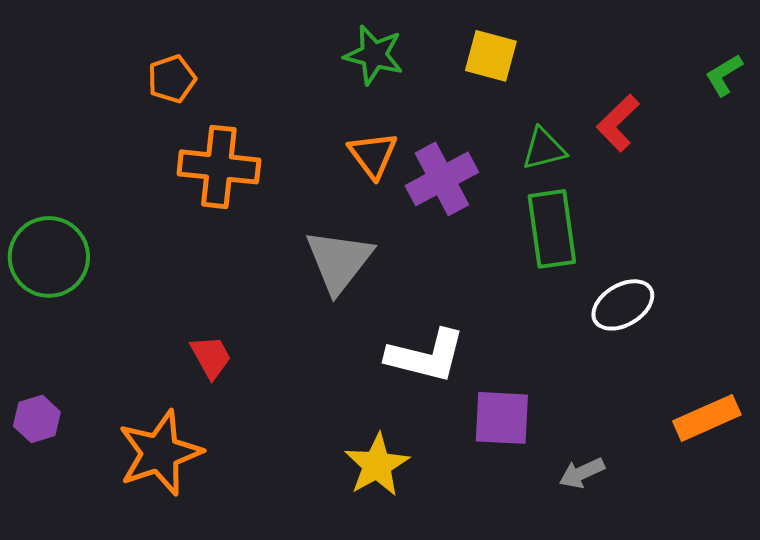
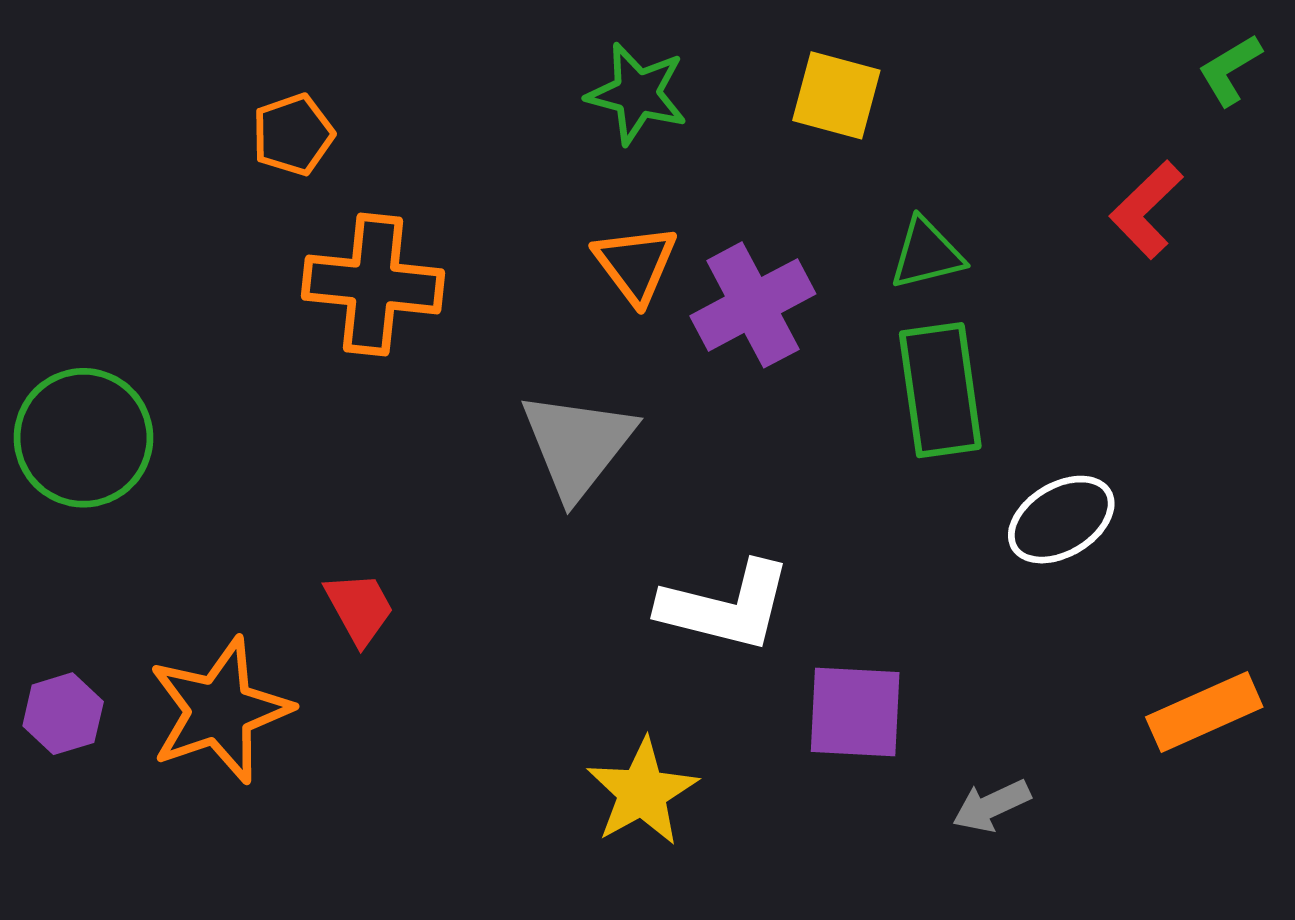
green L-shape: (724, 75) -> (1230, 70), moved
red L-shape: (618, 123) -> (1146, 210), moved
orange star: (160, 453) -> (220, 710), moved

